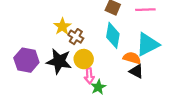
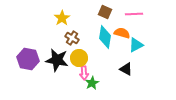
yellow star: (62, 26) -> (62, 18), moved
cyan triangle: (148, 44) -> (136, 45), size x0.7
orange semicircle: (132, 58) -> (122, 33), moved

